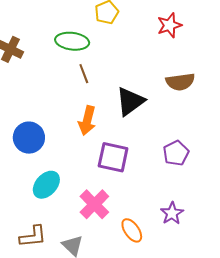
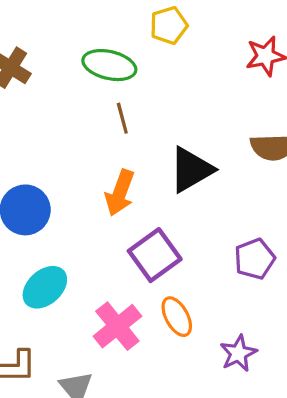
purple square: (113, 157) -> (155, 255), turned 36
orange ellipse: (132, 230) -> (177, 317), moved

